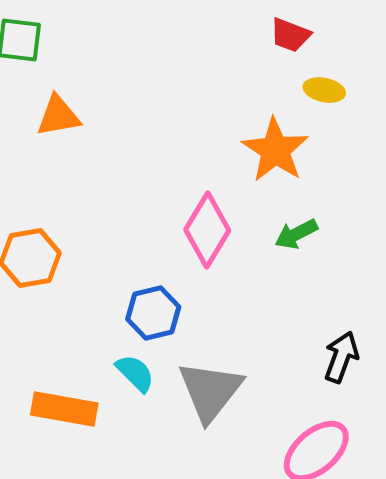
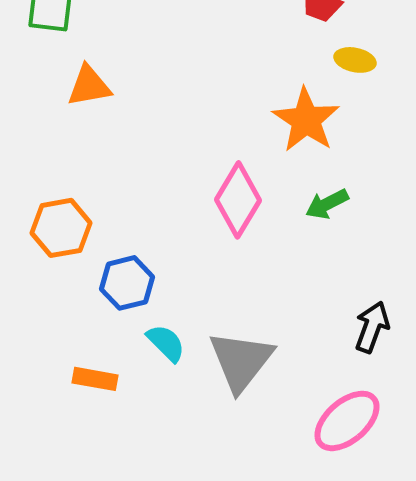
blue hexagon: (153, 313) -> (127, 283), moved
orange rectangle: (64, 409) -> (95, 379), size x0.7

